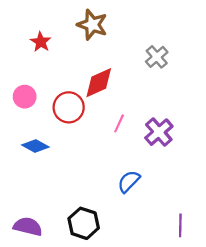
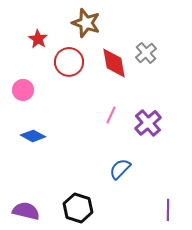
red diamond: (99, 83) -> (114, 63), moved, turned -76
red circle: (69, 107) -> (69, 62), moved

